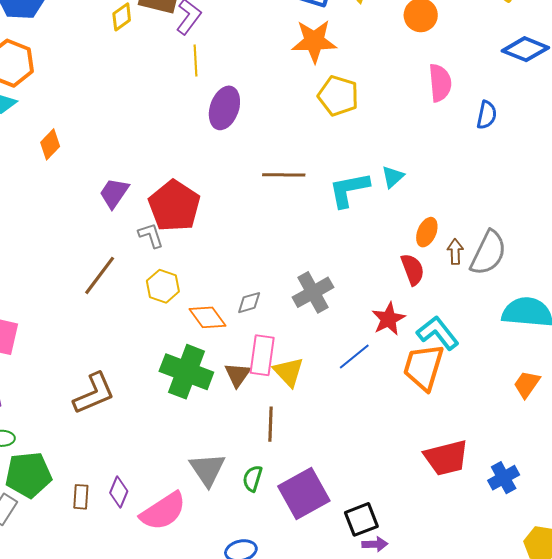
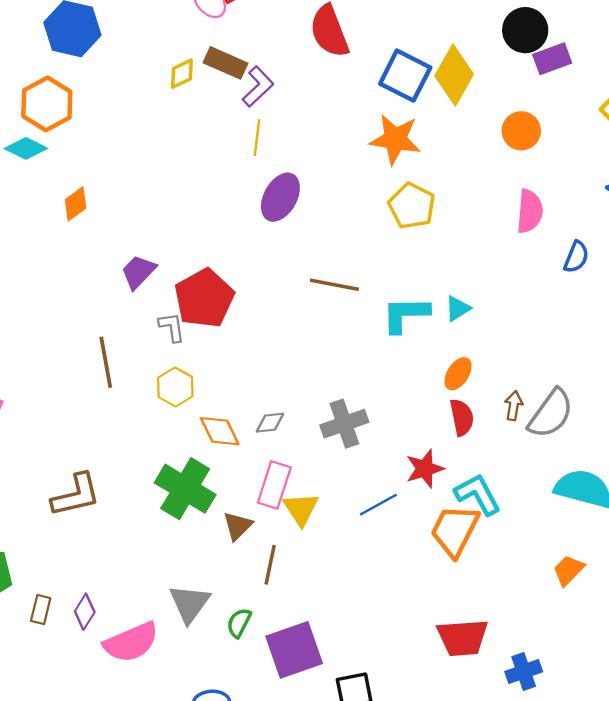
orange ellipse: (427, 232) -> (458, 374), moved
brown line: (100, 275) -> (106, 362), turned -57
brown triangle: (238, 375) -> (238, 526), moved

